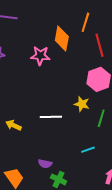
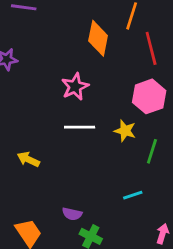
pink star: (40, 56) -> (75, 87), moved, turned -30
white line: (51, 117) -> (80, 127), moved

